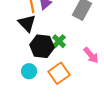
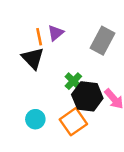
black hexagon: (42, 46) -> (87, 96), moved

